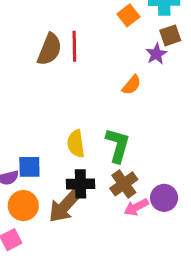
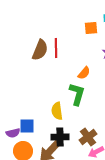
orange square: (128, 15) -> (91, 28), turned 32
orange semicircle: (132, 85) -> (84, 73), moved
green L-shape: (118, 145) -> (77, 94), moved

